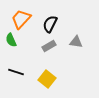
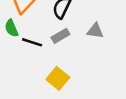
black line: (16, 72) -> (32, 42), moved

